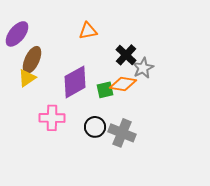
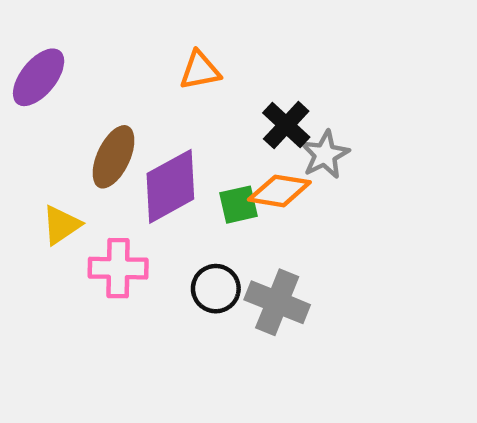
brown ellipse: (32, 60) -> (114, 157), moved
yellow triangle: (27, 78) -> (61, 225), moved

